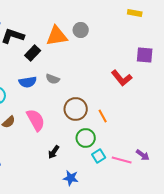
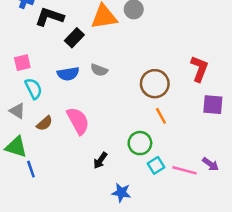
purple square: (145, 55) -> (213, 105), moved
red L-shape: (122, 78) -> (199, 69), moved, turned -120
brown circle: (76, 109) -> (155, 84), moved

